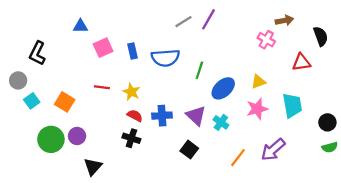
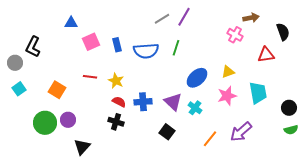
green line: (199, 70) -> (176, 48), moved
gray circle: (18, 80) -> (15, 63), moved
cyan square: (32, 101) -> (19, 89), moved

